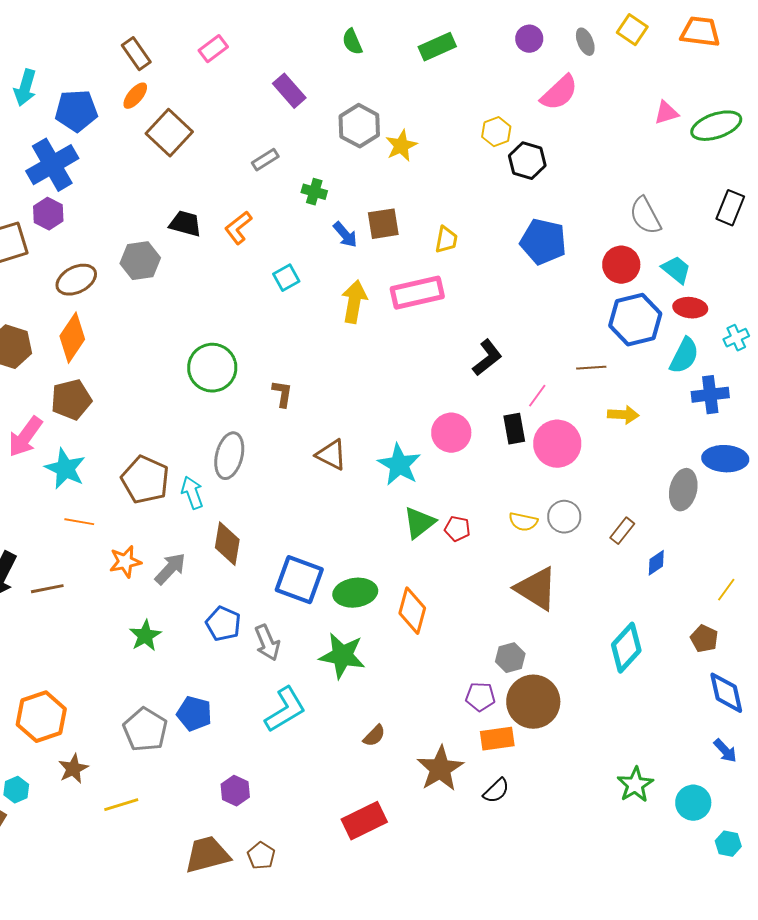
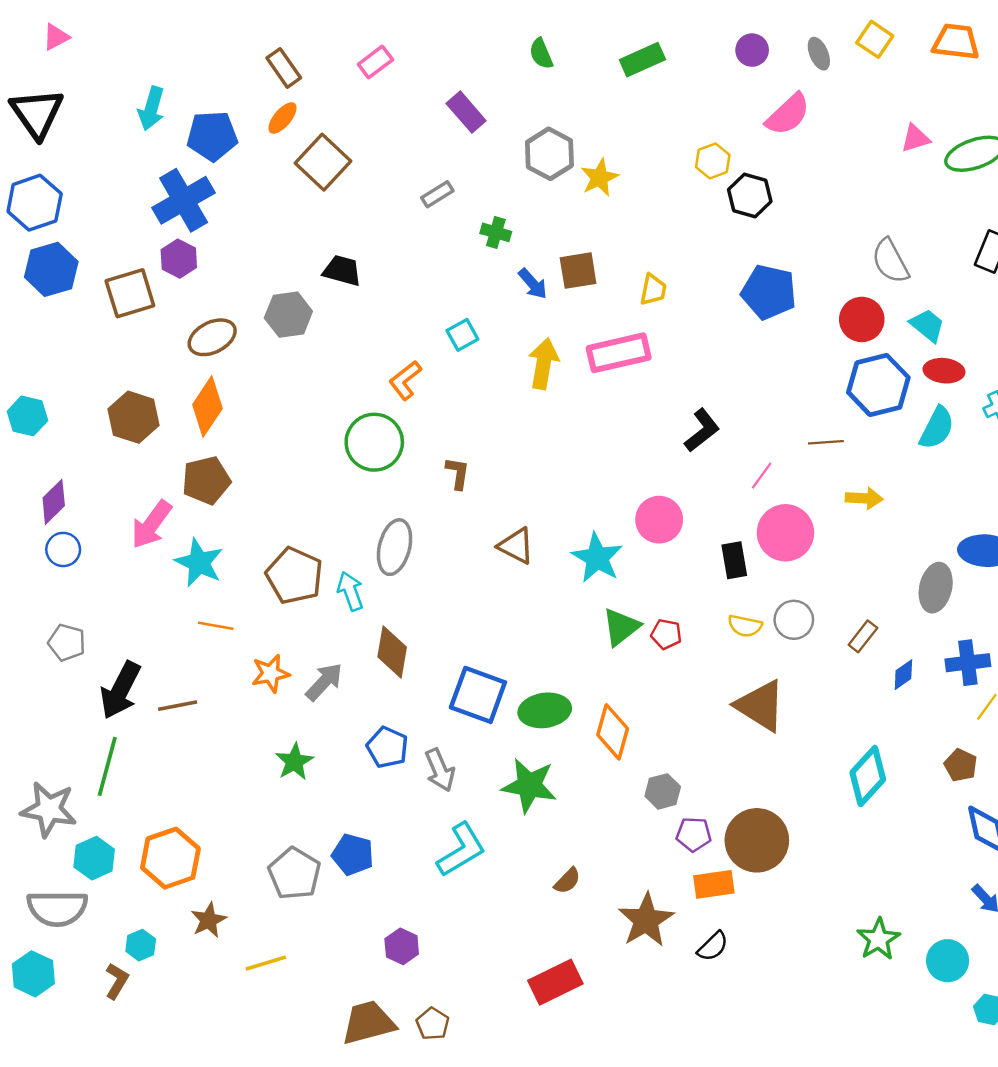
orange L-shape: (238, 228) -> (405, 380), moved
blue cross: (710, 395) -> (968, 663), moved
black rectangle: (514, 429) -> (734, 560), moved
gray hexagon: (510, 658) -> (663, 791), moved

